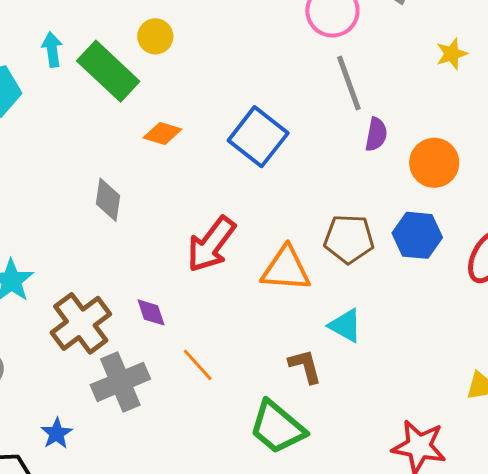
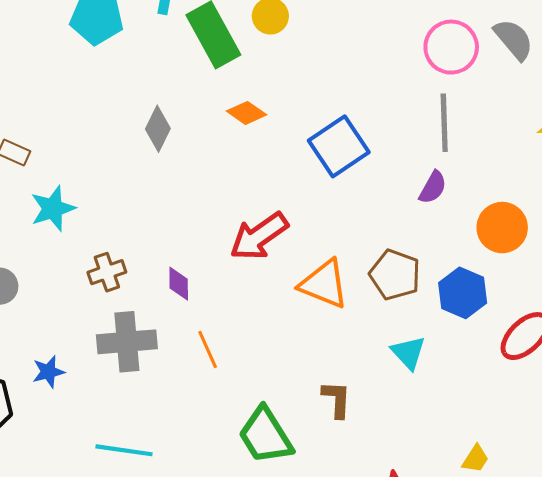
purple semicircle: (376, 134) -> (433, 187), moved
gray diamond: (108, 200) -> (158, 129), moved
brown cross: (81, 323) -> (107, 272), size x0.6
cyan triangle: (345, 325) -> (408, 353), moved
brown L-shape: (305, 366) -> (337, 399), moved

